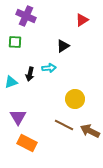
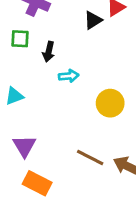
black triangle: (63, 46) -> (93, 20), moved
black arrow: (30, 74) -> (49, 52), moved
yellow circle: (75, 99) -> (110, 103), moved

